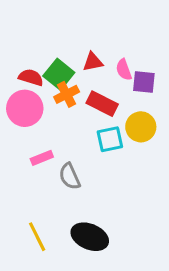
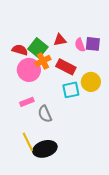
purple square: (144, 82) -> (93, 44), moved
pink circle: (25, 108) -> (29, 70), moved
yellow line: (37, 237) -> (28, 142), moved
black ellipse: (90, 237) -> (45, 149), moved, turned -40

